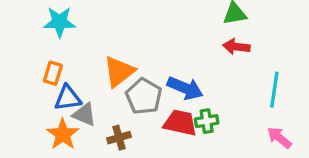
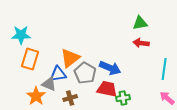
cyan star: (60, 22) -> (21, 35), moved
orange rectangle: (53, 73) -> (30, 59), size x1.5
blue triangle: (68, 98) -> (58, 74), moved
green cross: (207, 121) -> (123, 98), moved

